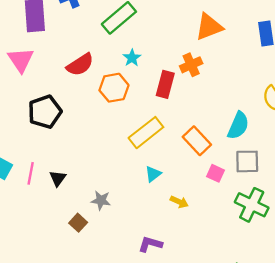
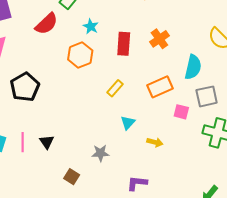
red semicircle: (80, 65) -> (47, 24), moved
orange cross: (191, 65) -> (159, 39), moved
yellow rectangle: (146, 133) -> (115, 88), size x0.6
orange rectangle: (197, 141) -> (160, 87), turned -60
gray star: (101, 200) -> (100, 153), moved

